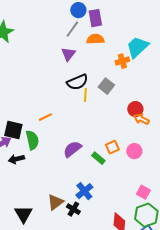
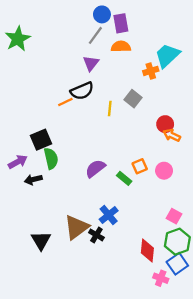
black semicircle: (77, 82) -> (82, 91), moved
orange line: (45, 117) -> (65, 102), moved
black square: (13, 130) -> (41, 140), moved, turned -36
brown triangle: (55, 202) -> (76, 227), size x1.4

